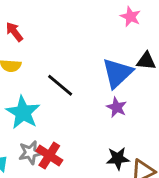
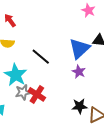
gray star: (30, 153) -> (23, 92), moved
red cross: (49, 155) -> (37, 94), moved

